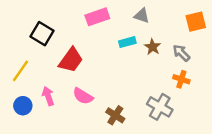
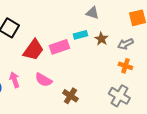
pink rectangle: (97, 17) -> (59, 47), moved
gray arrow: (181, 53) -> (125, 44), turned -70
gray cross: (160, 107) -> (119, 96), moved

